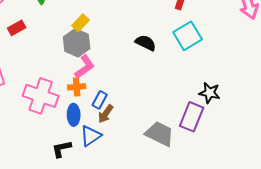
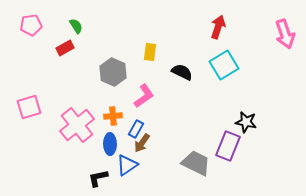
yellow rectangle: (81, 23) -> (150, 52), moved, turned -36
red rectangle: (17, 28) -> (65, 48), moved
pink L-shape: (85, 67) -> (144, 96), moved
pink cross: (41, 96) -> (77, 125), turned 32

